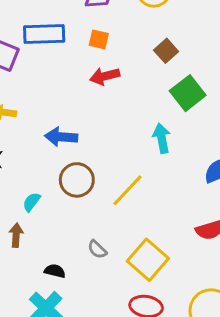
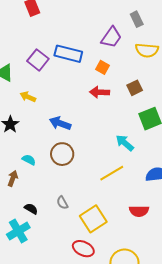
brown square: (166, 51) -> (135, 88), moved
cyan arrow: (162, 138) -> (125, 143), turned -54
yellow line: (128, 190) -> (112, 173), moved
cyan semicircle: (32, 202) -> (29, 160), turned 64

